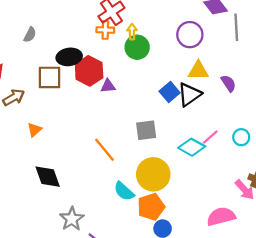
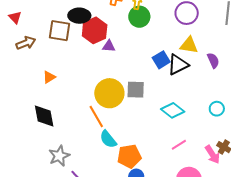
orange triangle: (34, 130) -> (49, 77), moved
pink line: (210, 137) -> (179, 145), moved
orange line: (105, 150) -> (96, 117), moved
yellow circle: (153, 174) -> (109, 93), moved

